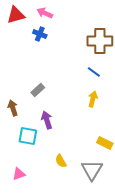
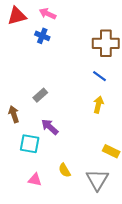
purple arrow: (47, 120) -> (50, 127), turned -30
pink triangle: (19, 174) -> (35, 180), moved, turned 32

